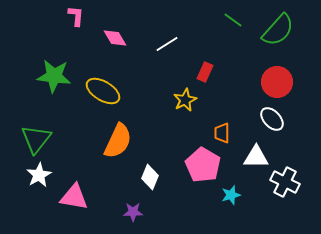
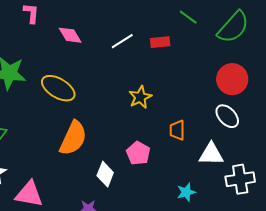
red rectangle: (205, 72) -> (160, 42), moved, turned 60
pink pentagon: (203, 165) -> (138, 153), moved, size x0.7
white cross: (285, 182) -> (240, 179), turned -36

